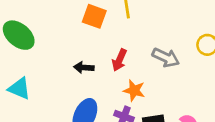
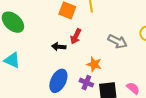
red arrow: (119, 60) -> (76, 36), moved

